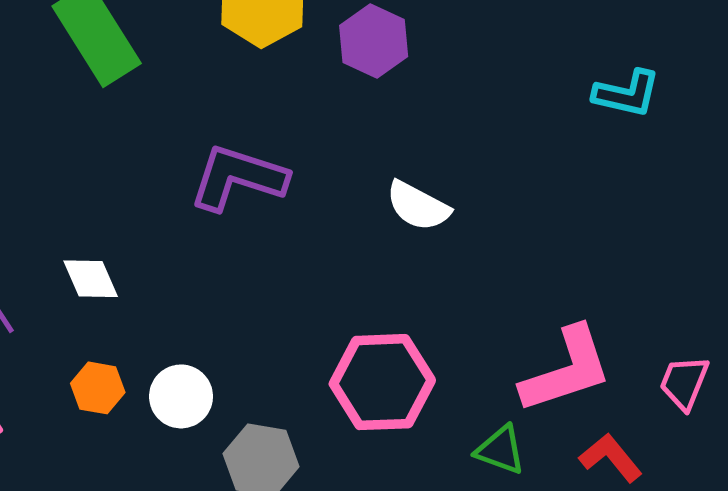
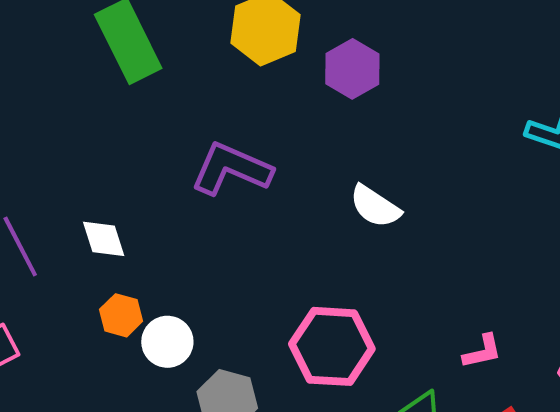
pink L-shape: (566, 370) -> (482, 351), size x0.5
orange hexagon: (98, 388) -> (121, 315), moved

